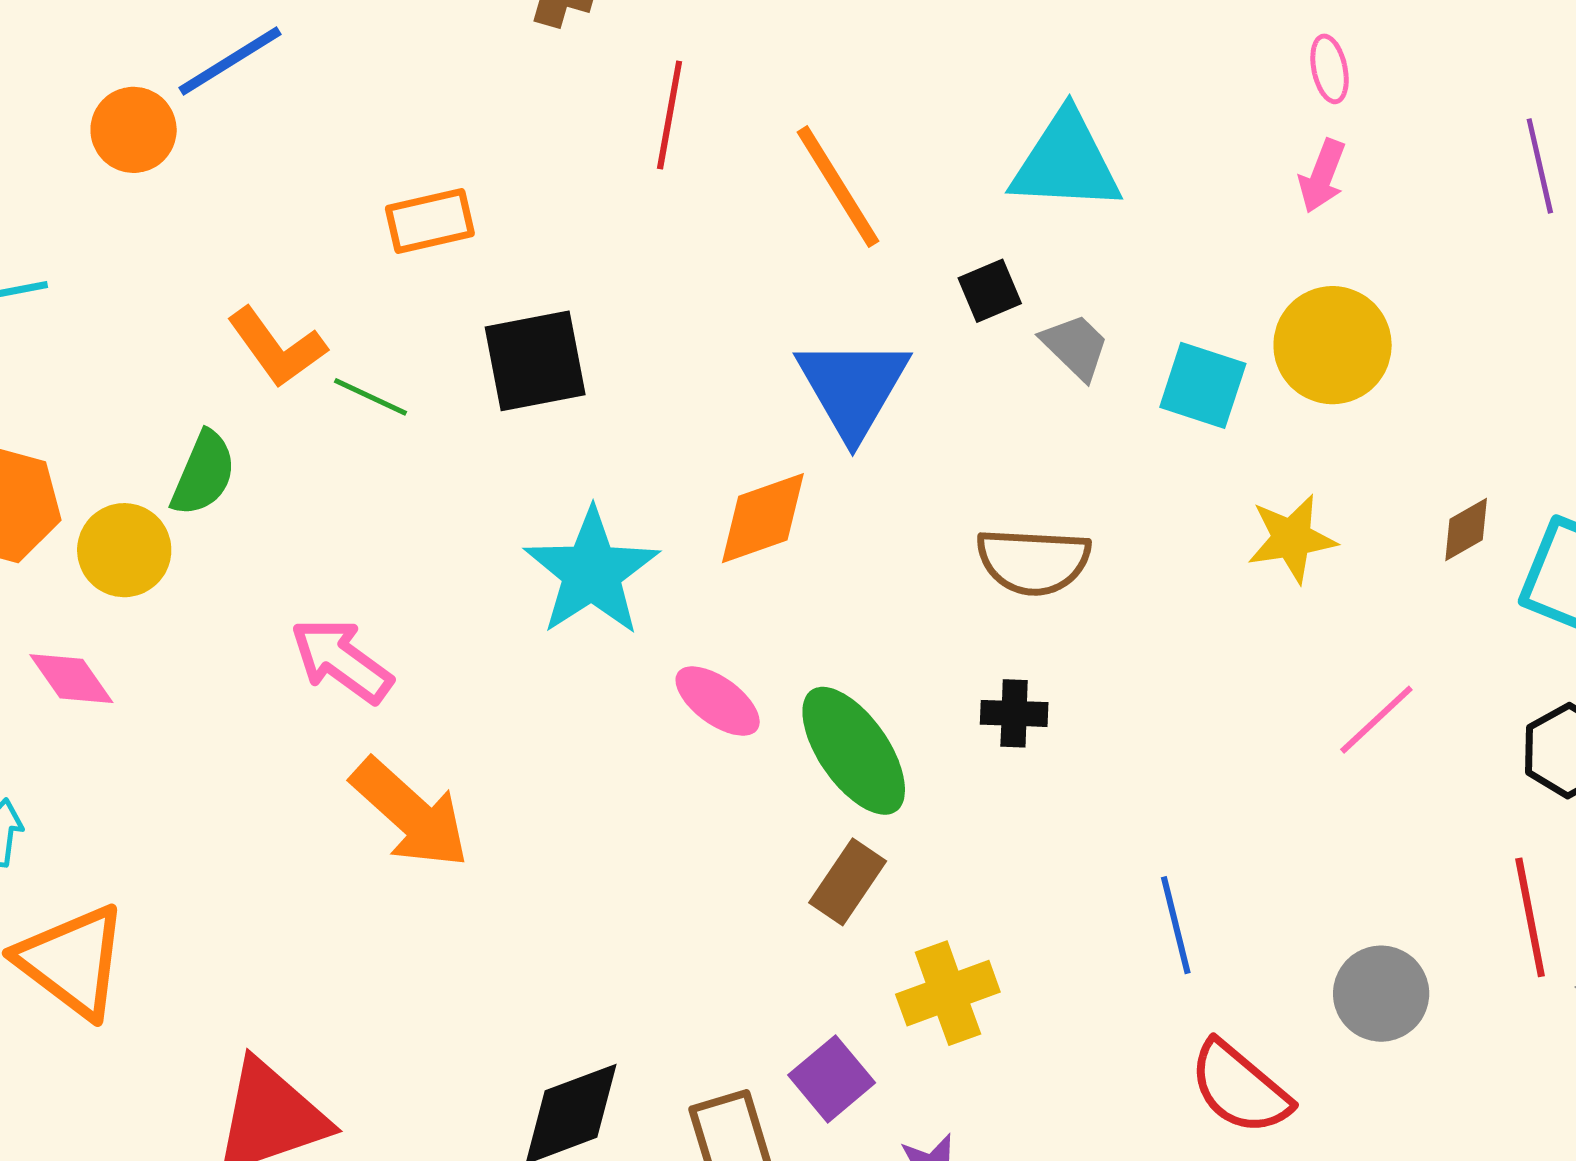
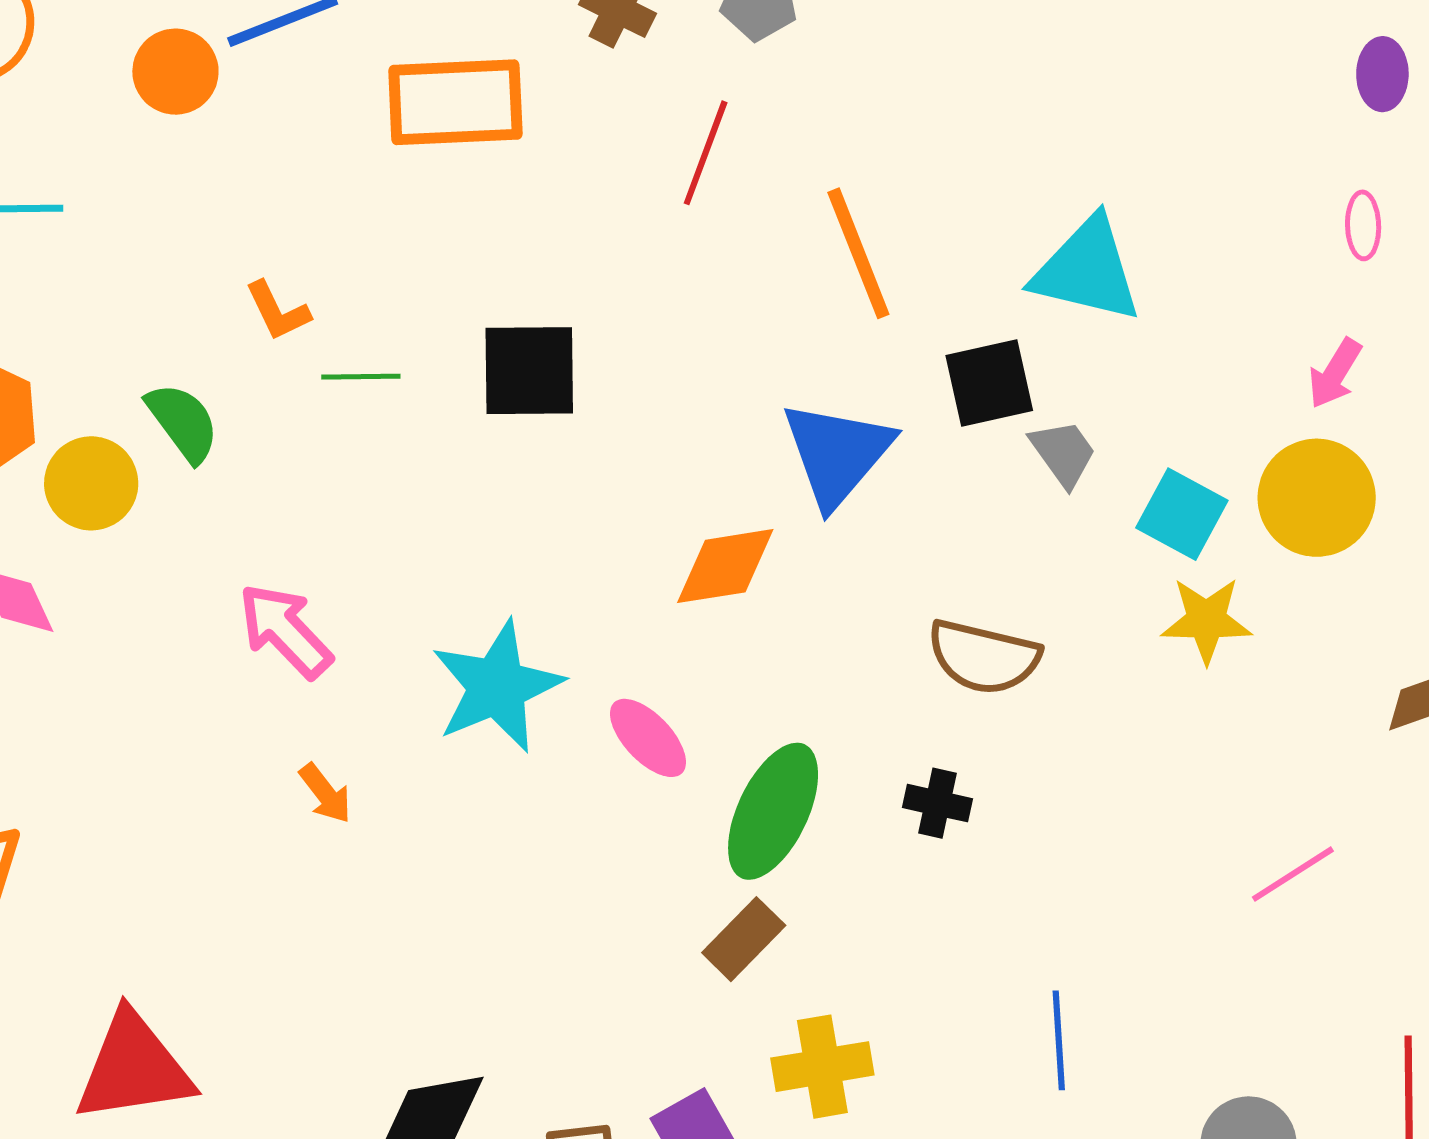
pink arrow: (1322, 176) -> (1335, 373), moved
orange rectangle: (430, 221) -> (455, 102), moved, size x1.6
black square: (990, 291) -> (989, 383), size x1.5
orange L-shape: (277, 347) -> (278, 311), size x0.7
green line: (370, 397) -> (361, 377), turned -36
green semicircle: (203, 474) -> (183, 422), turned -70
yellow star: (1292, 539) -> (1206, 620), moved
cyan star: (592, 572) -> (497, 687), moved
green ellipse: (854, 751) -> (773, 811), turned 50
orange arrow: (410, 813) -> (325, 793), size x0.5

